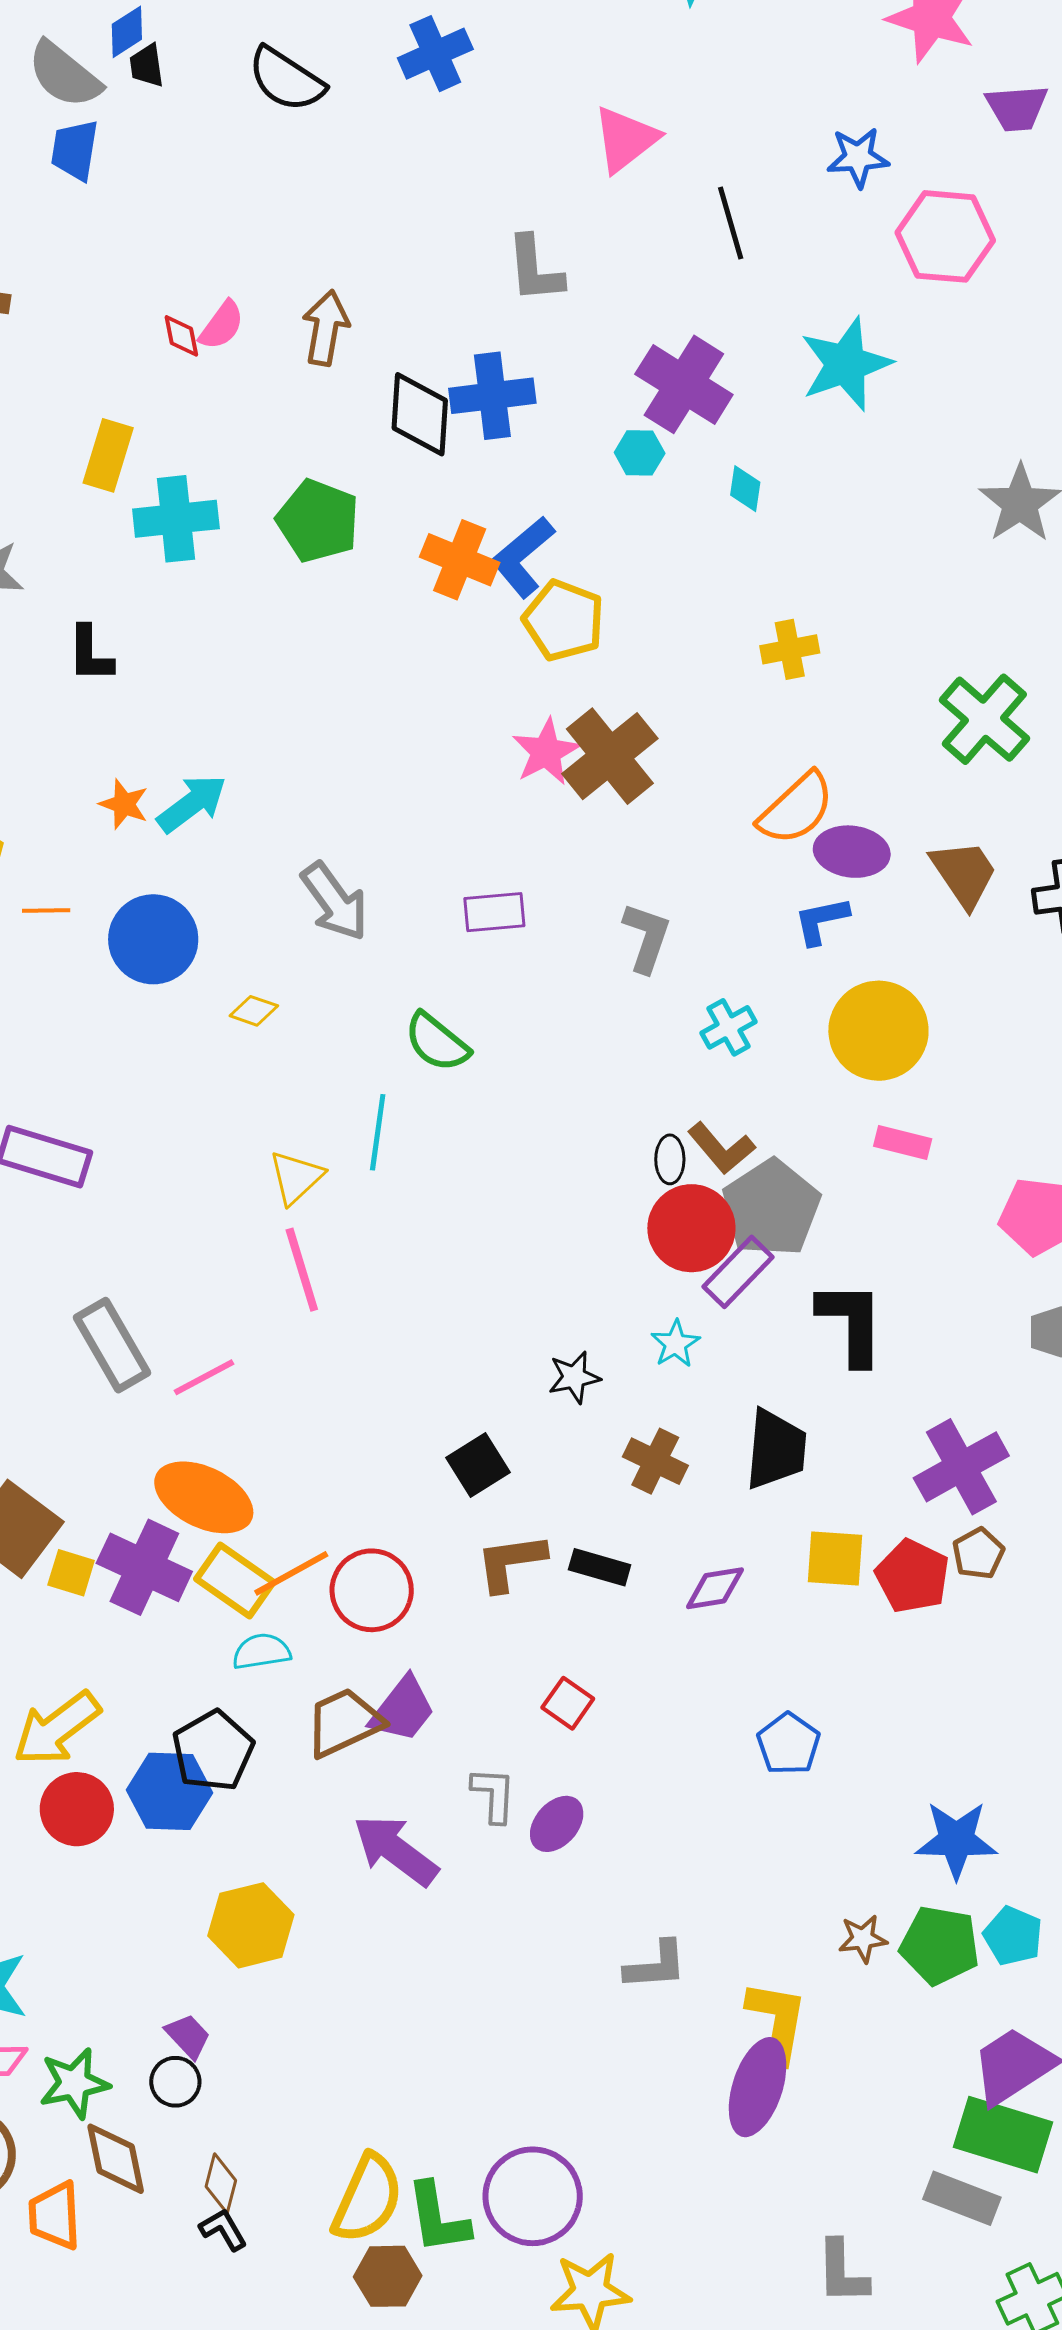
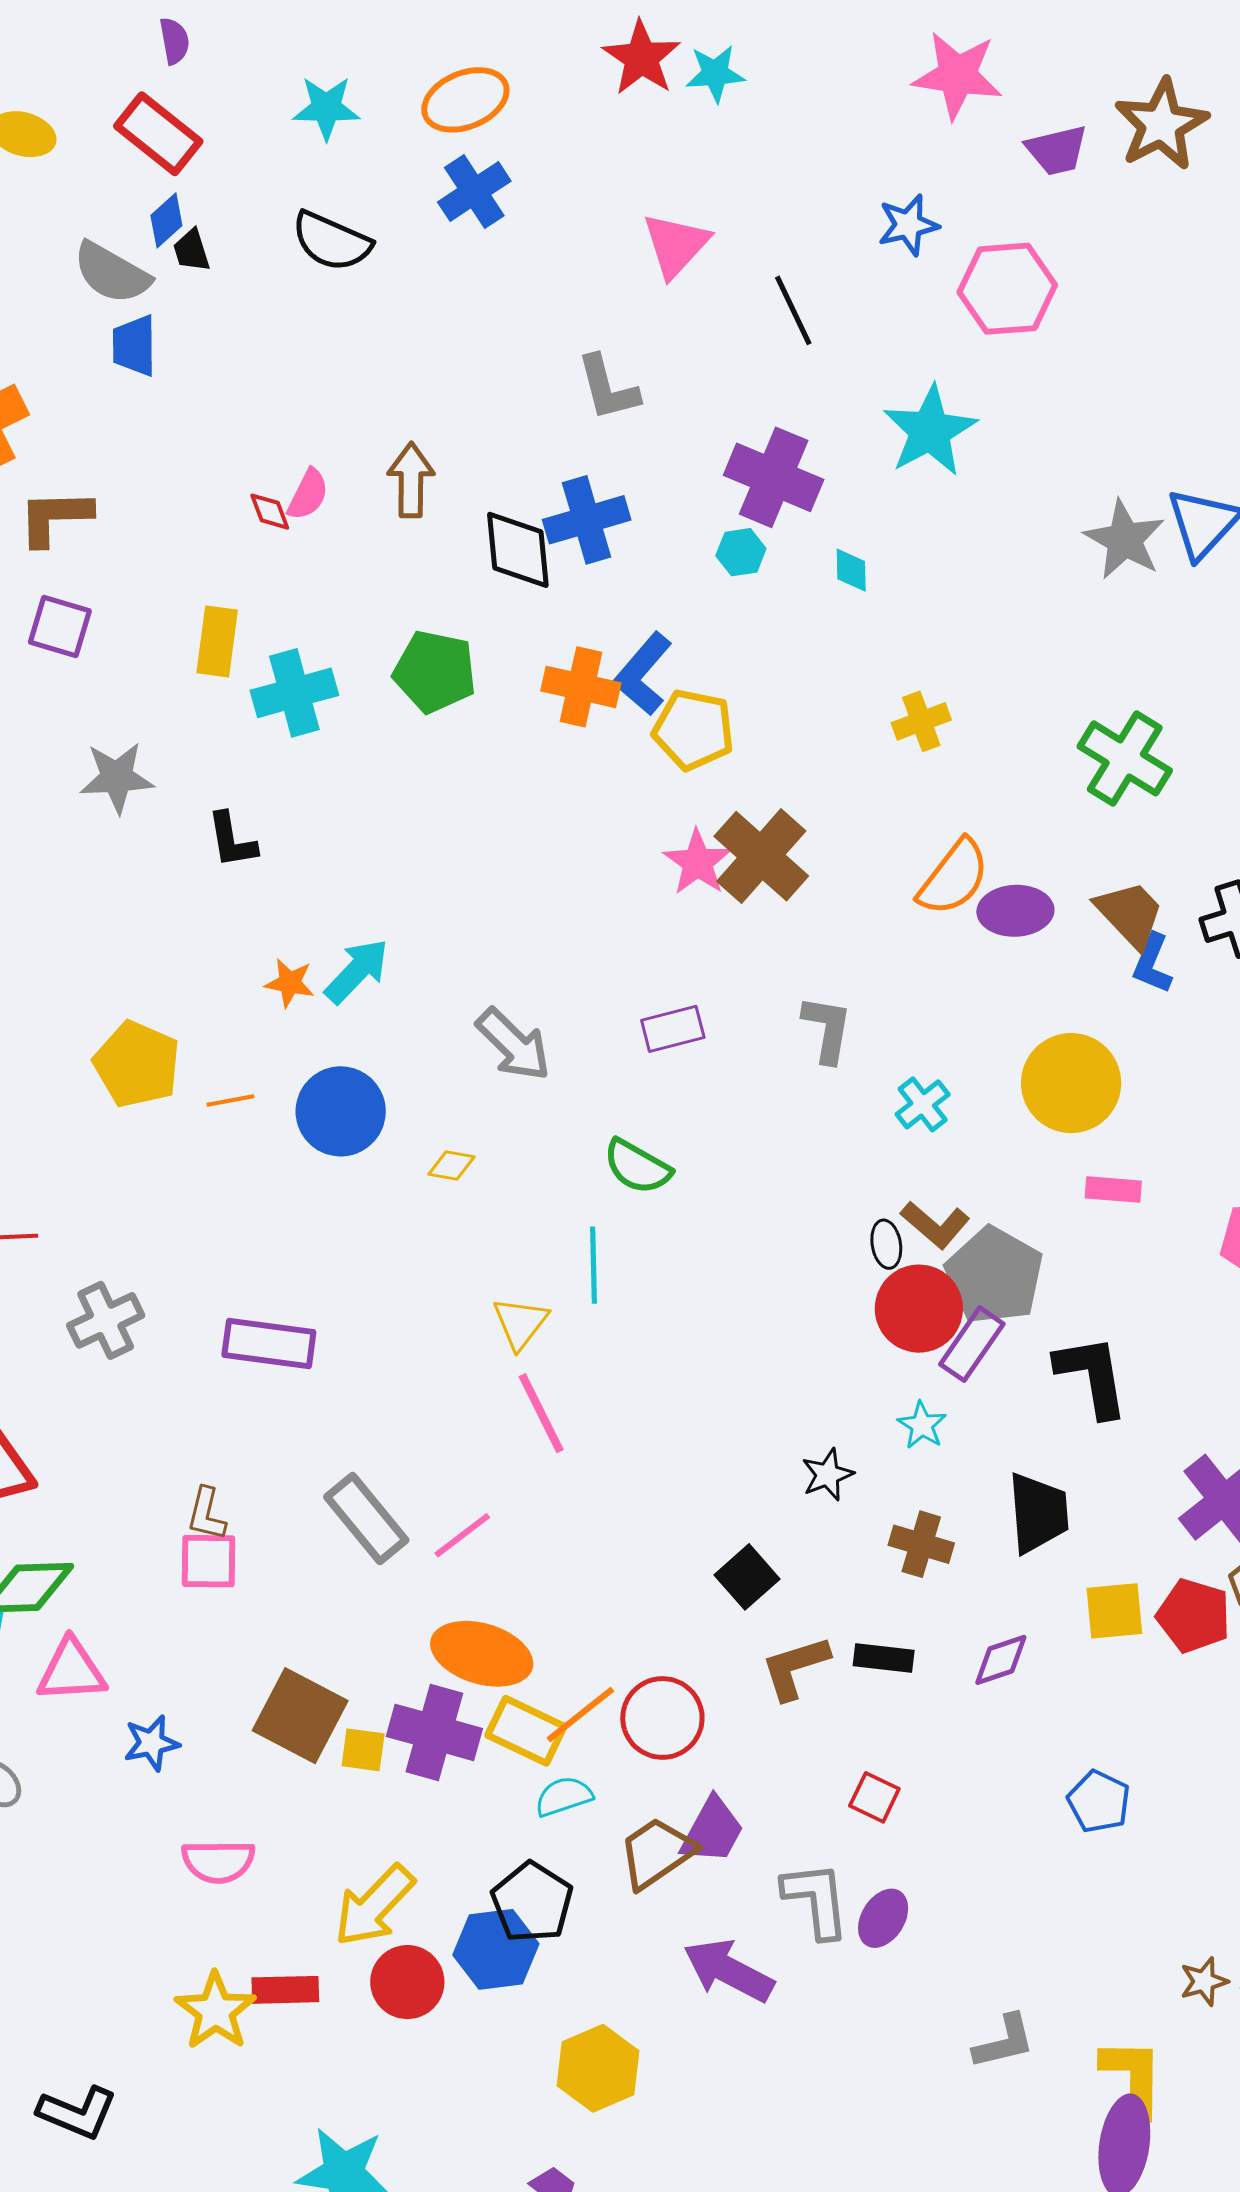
blue L-shape: (821, 921) -> (1152, 964), moved, turned -46
gray L-shape: (494, 1795) -> (816, 1900), size x1.4

